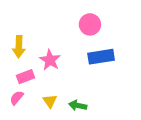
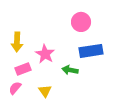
green arrow: (78, 106) -> (70, 70), moved

